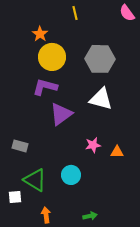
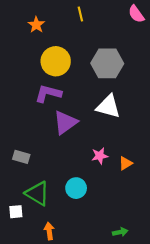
orange star: (40, 34) -> (36, 25), moved
orange triangle: (117, 152) -> (126, 163), turned -32
green arrow: (90, 216) -> (120, 232), moved

